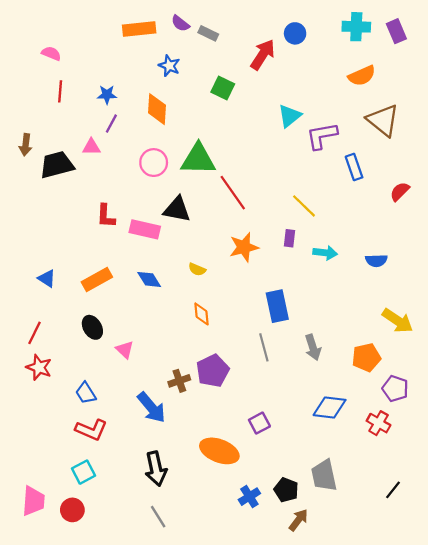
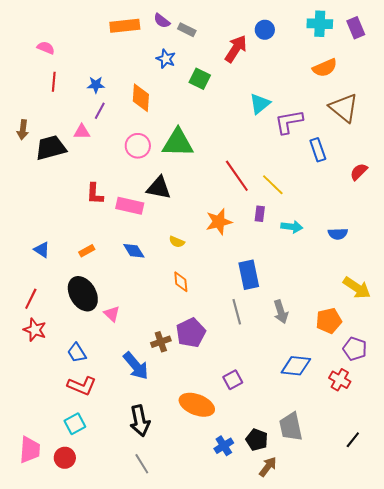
blue star: (169, 66) -> (166, 59), moved
red line: (233, 193) -> (237, 176), moved
orange rectangle: (97, 279) -> (87, 251), size x0.6
black ellipse: (92, 327) -> (83, 294), size x1.6

